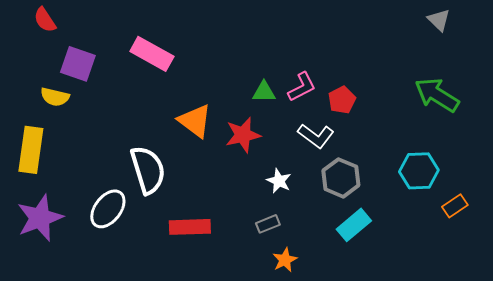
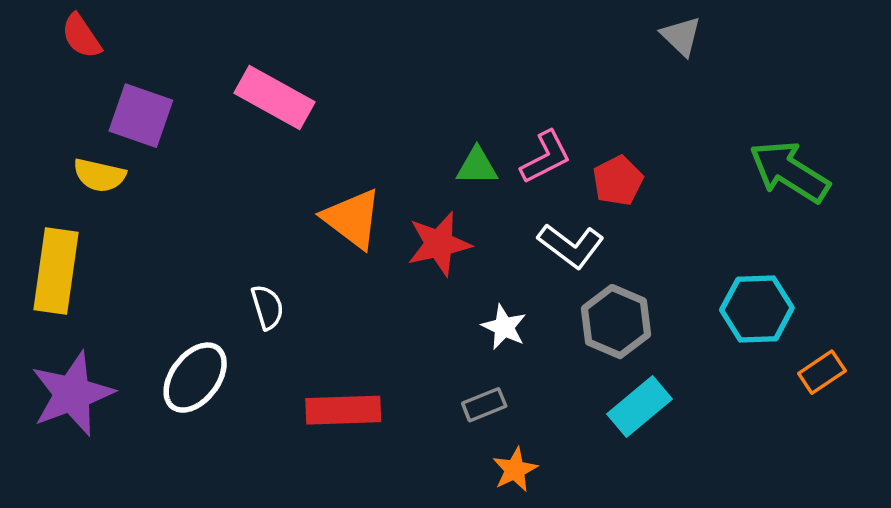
gray triangle: (439, 20) -> (681, 36), moved
white semicircle: (148, 170) -> (267, 307), size x0.5

